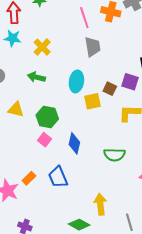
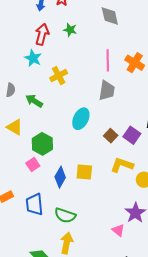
green arrow: (36, 77) -> (34, 101), moved
yellow square: (92, 101) -> (84, 172), moved
green semicircle: (114, 155) -> (65, 215), moved

